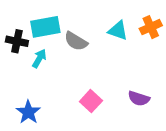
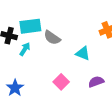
cyan triangle: (118, 31) -> (83, 53), moved
purple semicircle: (139, 99) -> (96, 82), turned 140

